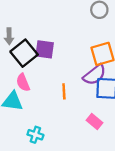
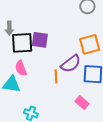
black square: (24, 53) -> (22, 43), turned 35
purple semicircle: (95, 75) -> (71, 64), moved

